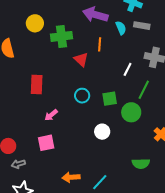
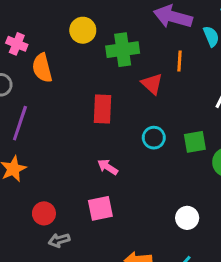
red rectangle: (37, 84) -> (102, 109), moved
pink arrow: (51, 115) -> (108, 167), turned 72
white circle: (102, 132) -> (187, 218), moved

